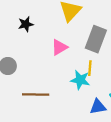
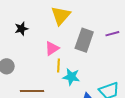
yellow line: (90, 68) -> (59, 66), moved

